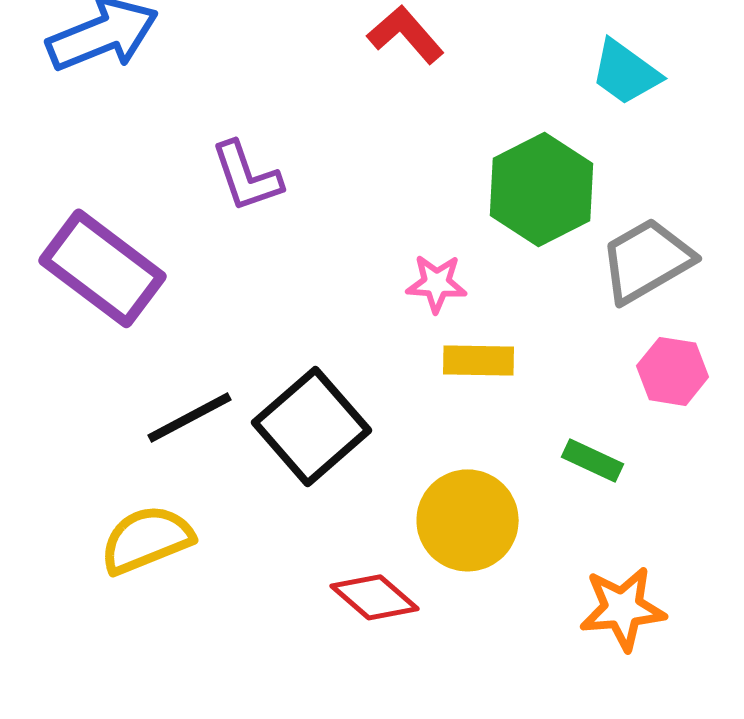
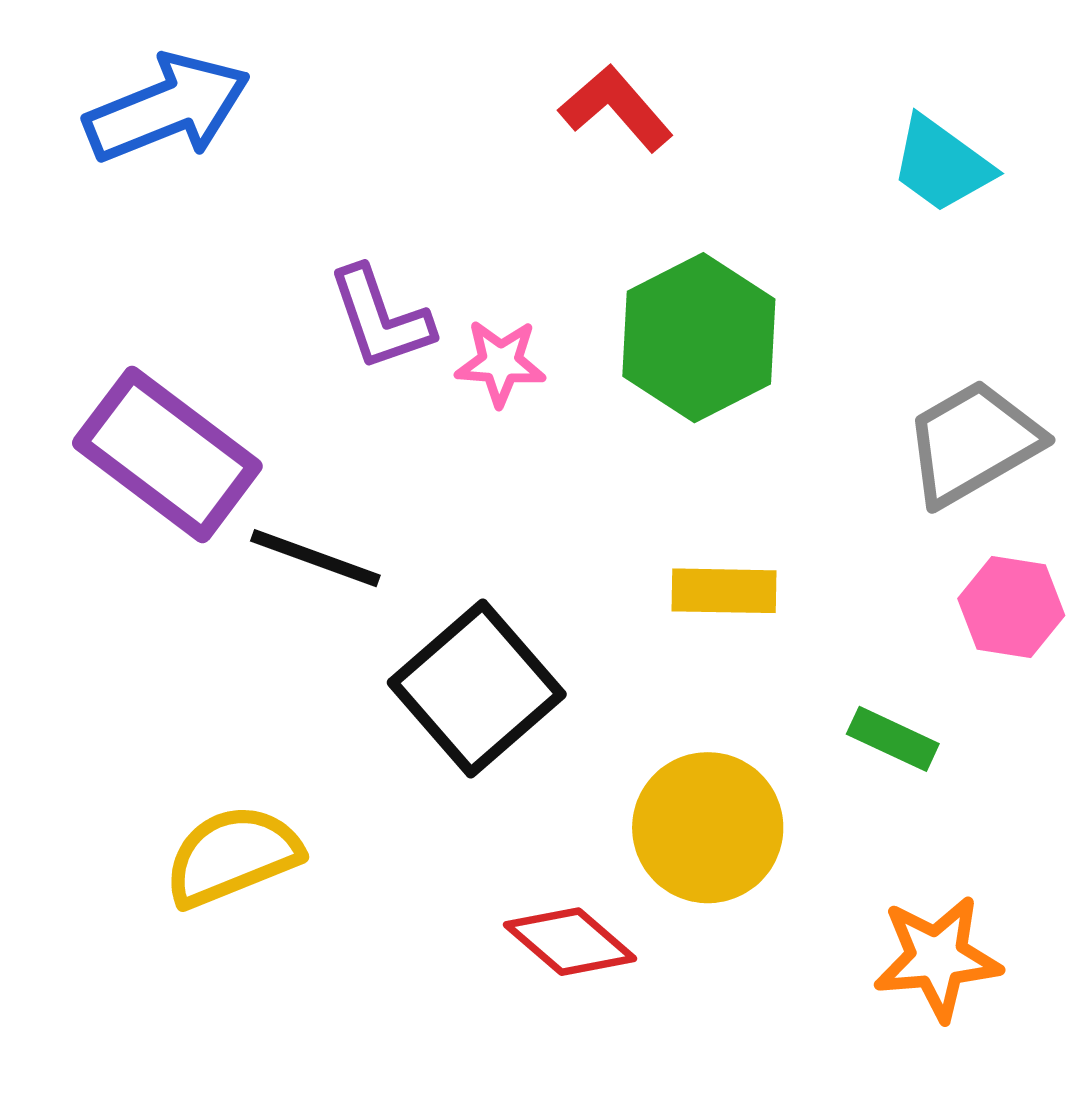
green hexagon: (542, 189) -> (699, 338), moved
pink star: (437, 283) -> (500, 363), moved
black line: (190, 417) -> (315, 558), moved, turned 48

